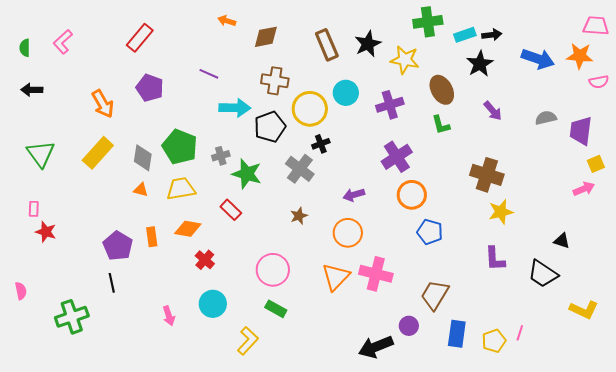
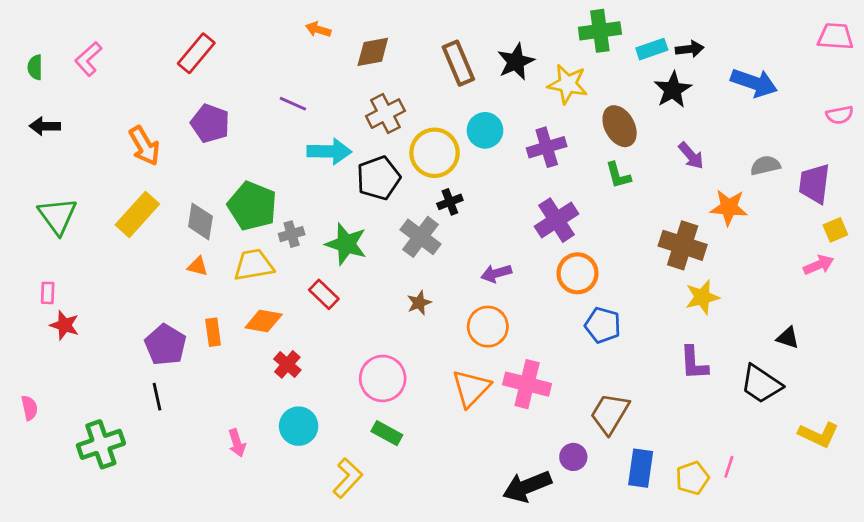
orange star: (580, 56) -> (729, 207), moved
brown cross: (275, 81) -> (385, 114), turned -36
gray cross: (221, 156) -> (292, 234), moved

